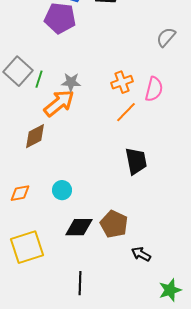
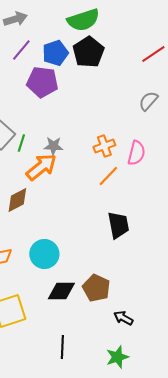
cyan circle: (62, 190) -> (44, 254), size x1.5
green star: (170, 290) -> (117, 357), moved

